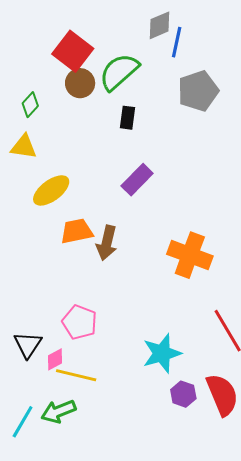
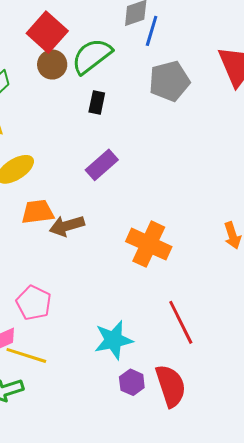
brown arrow: (107, 243) -> (67, 226), turned 56

